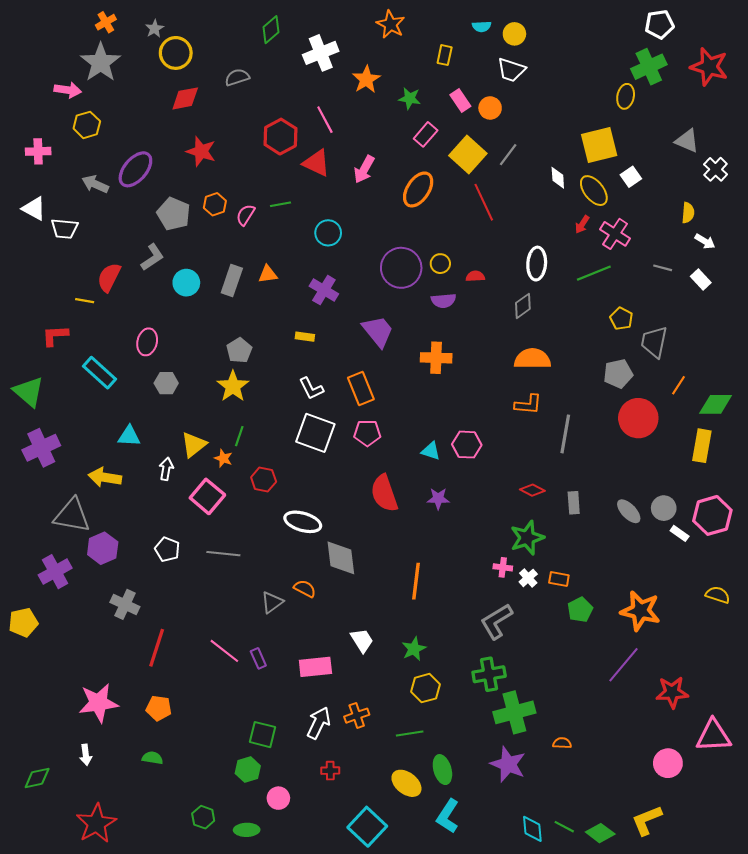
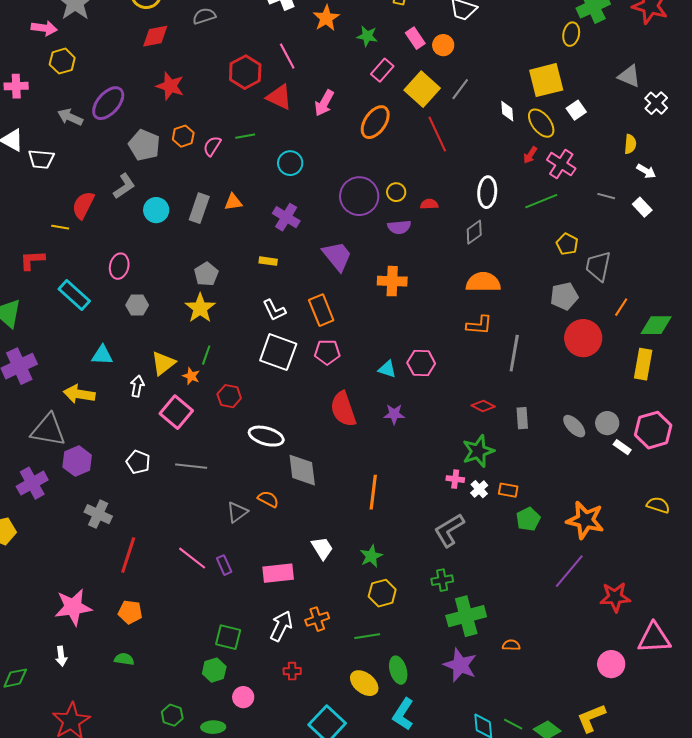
green cross: (489, 674) -> (442, 580), size x0.7

